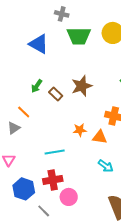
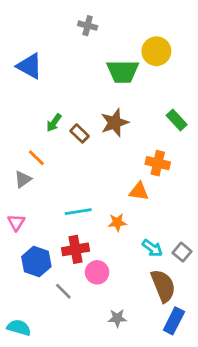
green trapezoid: (79, 36) -> (123, 71), moved
blue triangle: (39, 44) -> (30, 66), moved
orange star: (80, 130) -> (117, 222), moved
cyan arrow: (106, 166) -> (152, 248), moved

